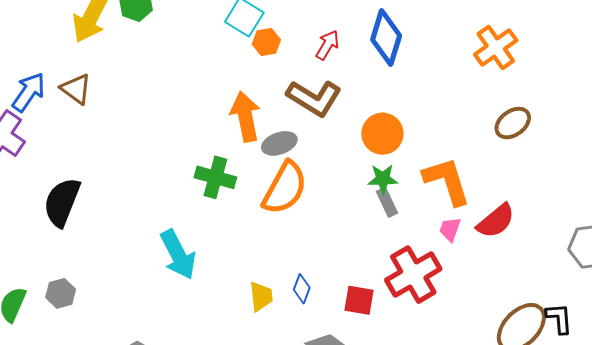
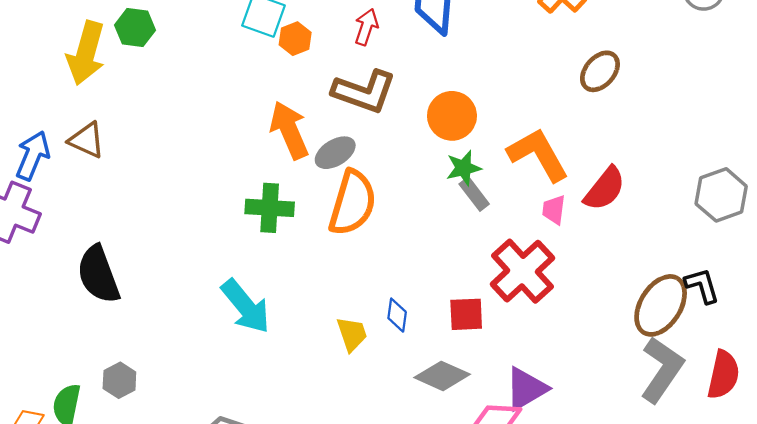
black semicircle: (62, 202) -> (98, 274), turned -30

